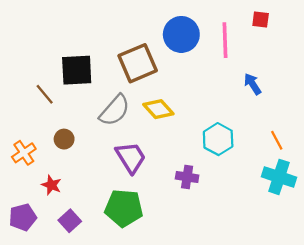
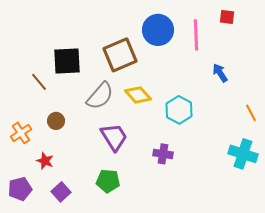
cyan hexagon: (218, 139) -> (179, 110), moved
orange line: (277, 140) -> (251, 113), moved
green pentagon: (124, 208) -> (108, 181), size x0.7

